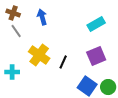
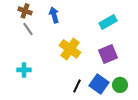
yellow cross: (39, 55) -> (70, 49), moved
black line: (63, 62) -> (77, 86), moved

